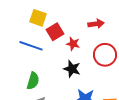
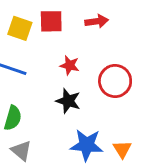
red arrow: (96, 24) -> (97, 21), moved
red square: (55, 32) -> (51, 21), moved, turned 30

